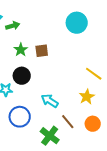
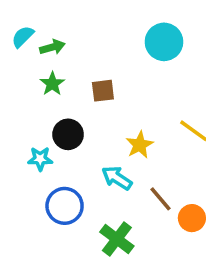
green star: (21, 50) -> (52, 84), moved
yellow star: (87, 97) -> (140, 145), moved
brown line: (68, 122) -> (161, 199), moved

